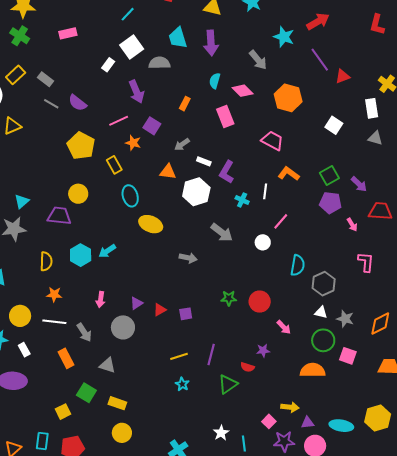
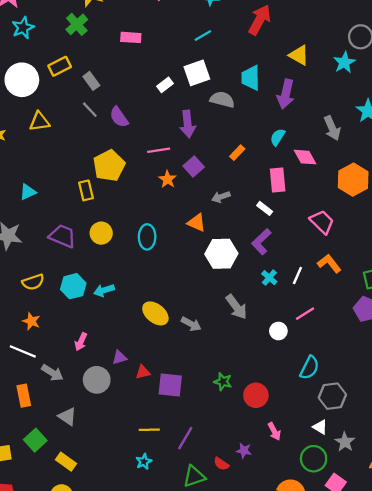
white rectangle: (204, 161) -> (265, 208), moved
yellow rectangle: (114, 165) -> (86, 190), moved
yellow circle: (78, 194) -> (101, 233), moved
cyan triangle: (22, 201) -> (28, 192), moved
yellow ellipse: (151, 224) -> (155, 313), moved
yellow semicircle: (46, 261) -> (33, 282), turned 54
purple square: (186, 314) -> (170, 385), size x1.6
gray arrow: (84, 332) -> (52, 373), turned -42

